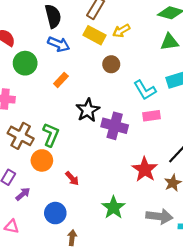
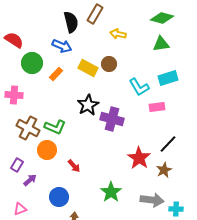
black semicircle: (53, 16) -> (71, 22), moved
yellow arrow: (121, 31) -> (118, 34), turned 42
yellow rectangle: (94, 35) -> (88, 68), moved
orange rectangle: (61, 80) -> (56, 74), moved
pink rectangle: (152, 116) -> (157, 107), moved
green L-shape: (51, 135) -> (55, 127), turned 90
pink triangle: (12, 226) -> (20, 209), turned -32

